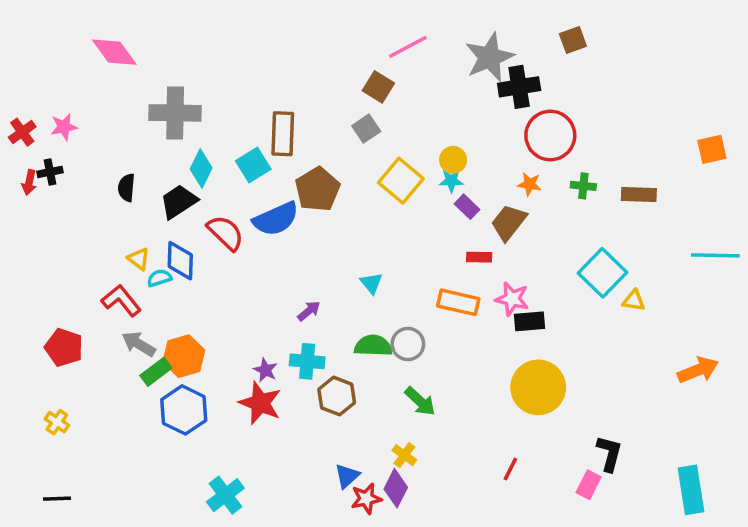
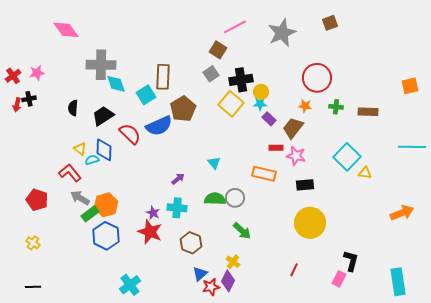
black cross: (519, 87) -> (241, 80), moved
cyan diamond: (201, 169) -> (116, 84), moved, turned -45
pink star: (512, 299) -> (296, 156), moved
brown hexagon: (337, 396) -> (191, 243), moved

